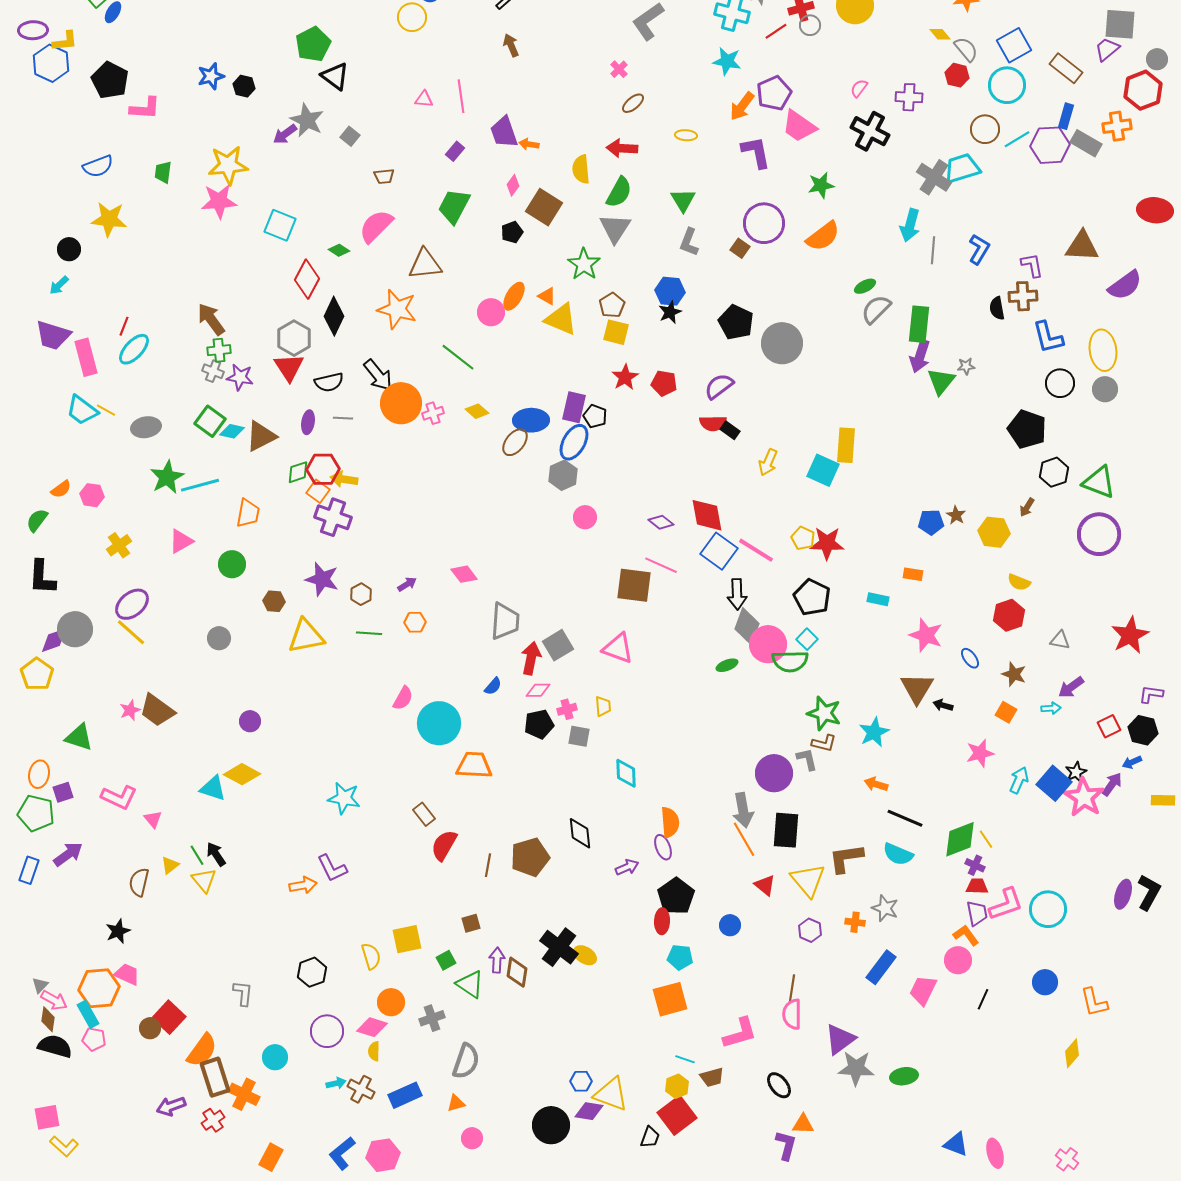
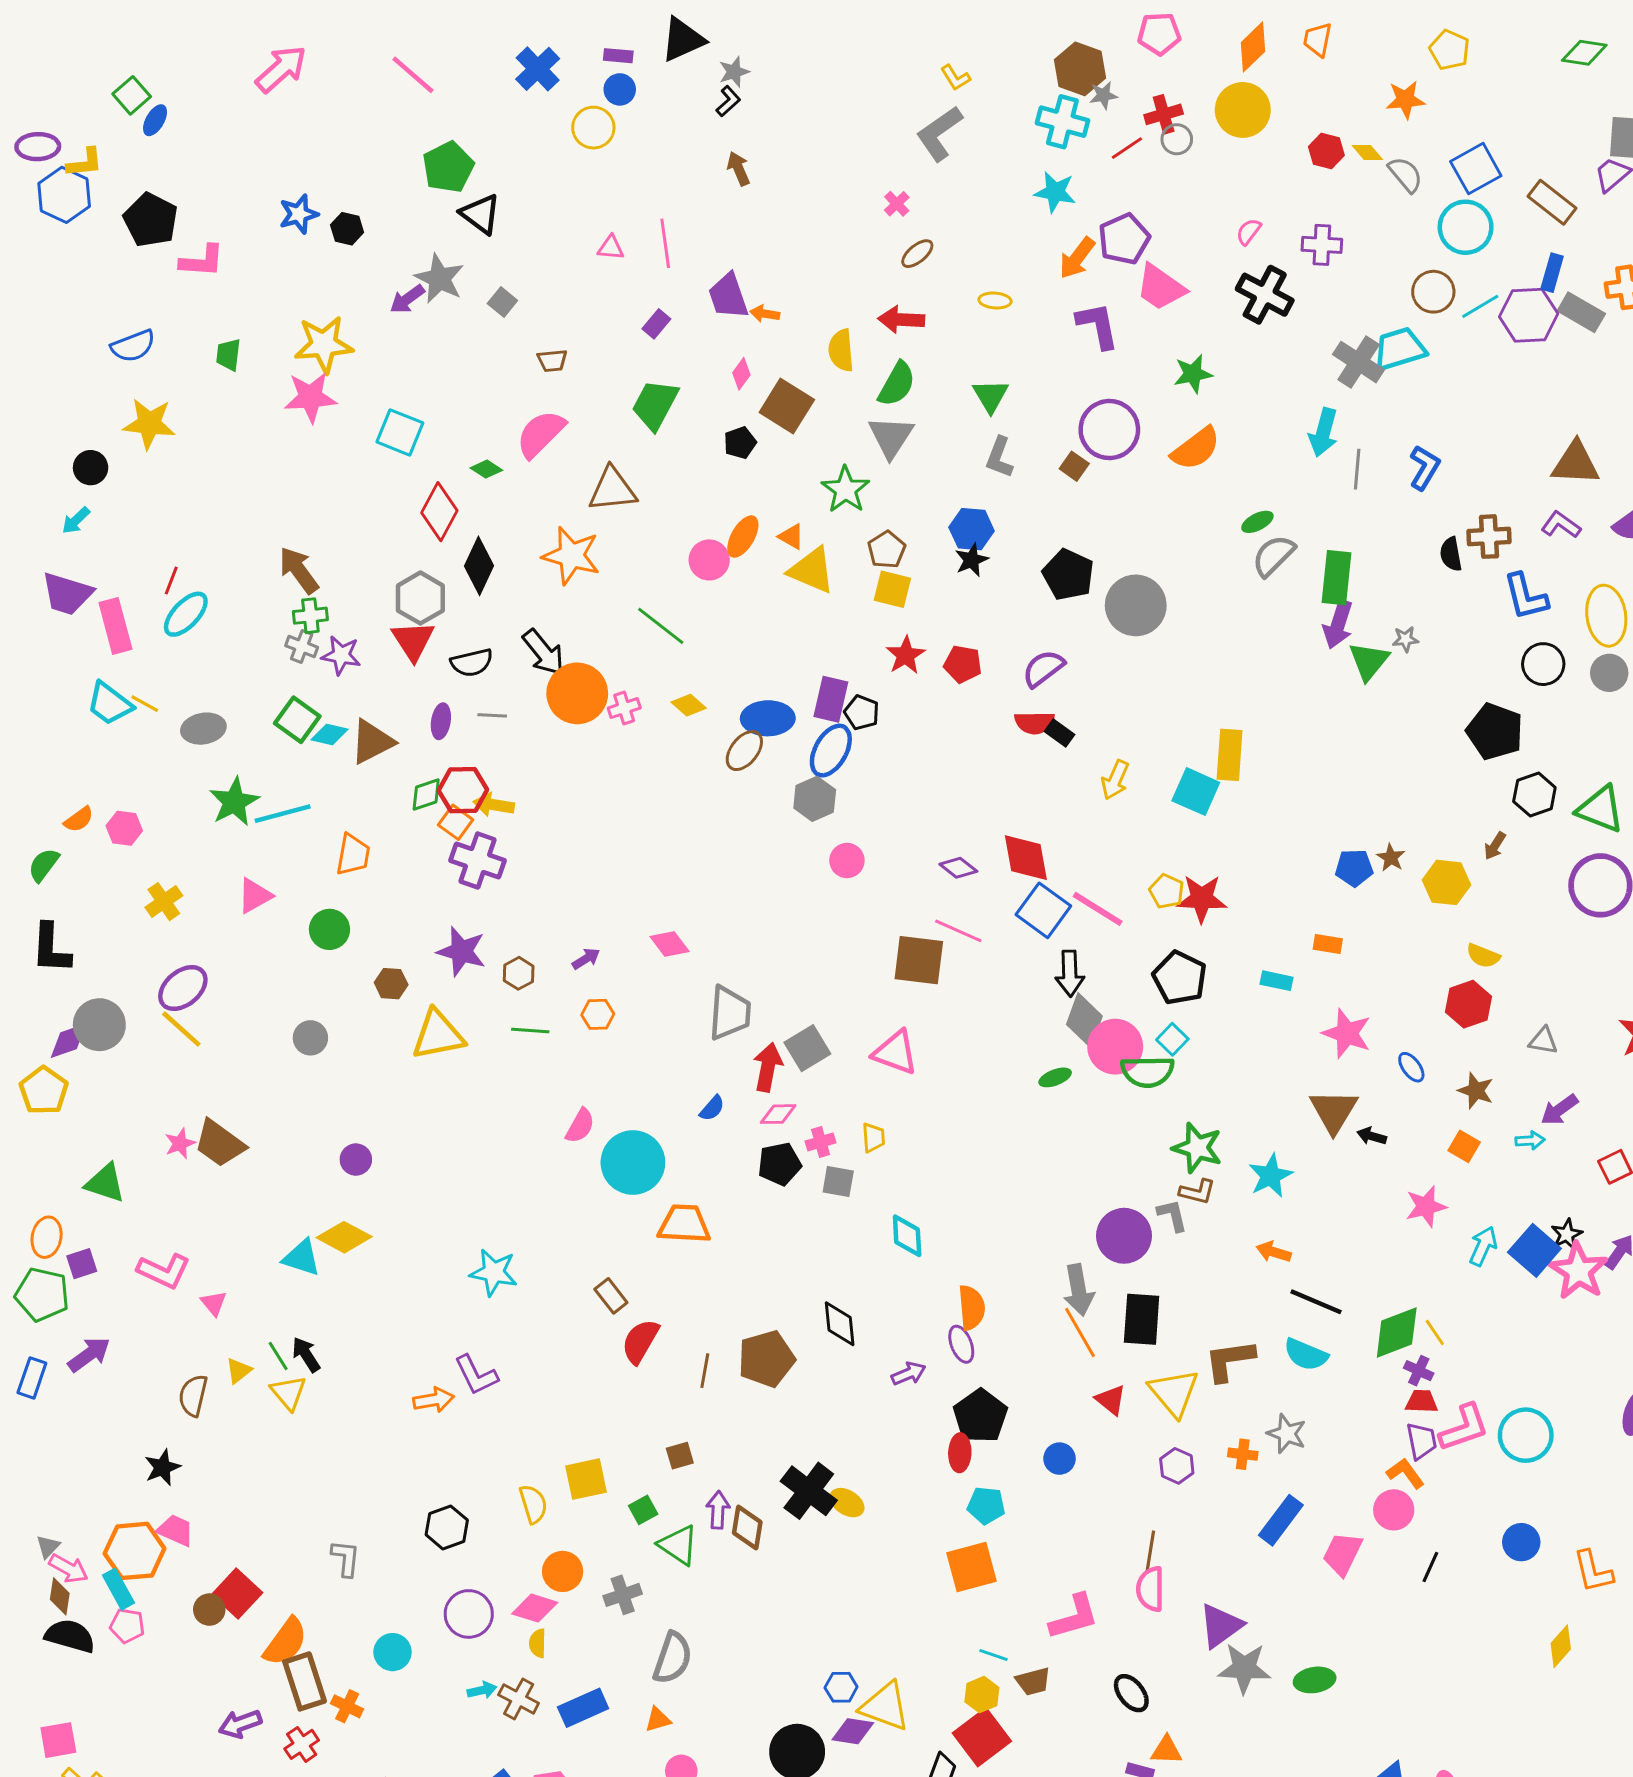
red hexagon: (957, 75) -> (1326, 151), moved
purple L-shape: (1032, 265) -> (1561, 525), moved, turned -44
orange cross: (244, 1094) -> (347, 1706), size x0.7

